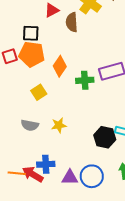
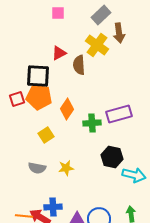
black square: (31, 33) -> (38, 76), size x1.4
black hexagon: (105, 137) -> (112, 157), moved

